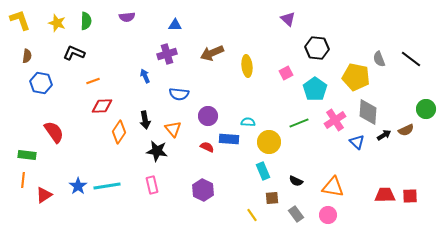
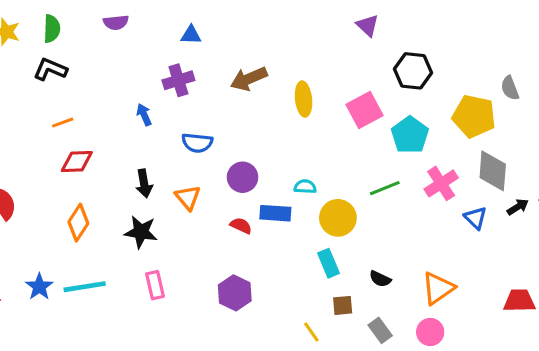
black L-shape: (74, 53) -> (50, 69), moved
pink square: (286, 73) -> (365, 110), size x1.6
orange diamond: (119, 132) -> (78, 223), moved
black star: (157, 151) -> (141, 232), moved
orange triangle: (333, 187) -> (438, 288), turned -45

